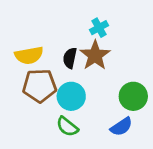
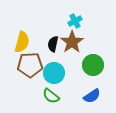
yellow semicircle: (29, 55) -> (22, 42), turned -65
green circle: (133, 96) -> (93, 65), moved

